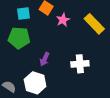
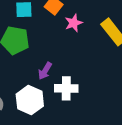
white cross: (80, 64) -> (66, 88), moved

